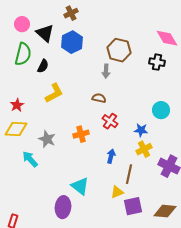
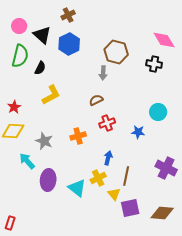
brown semicircle: (99, 98) -> (96, 100), turned -40
red cross: (110, 121) -> (107, 123), turned 35
yellow cross: (144, 149) -> (98, 178), moved
yellow triangle: (117, 192) -> (114, 194), turned -48
purple ellipse: (63, 207) -> (48, 180), moved

